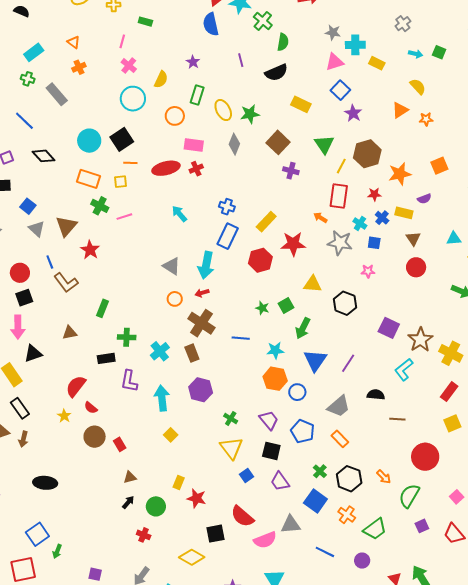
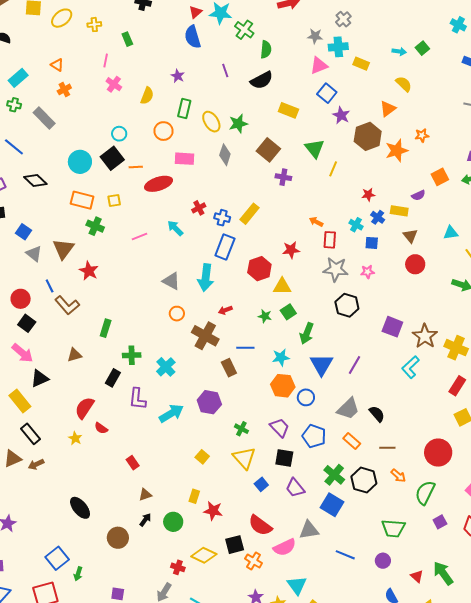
green rectangle: (145, 22) -> (127, 39), turned 56
gray cross: (403, 24) -> (343, 19), moved
green square: (439, 52) -> (422, 48), turned 32
cyan circle: (133, 99) -> (119, 134), moved, size x0.6
orange star: (426, 119) -> (422, 135), moved
brown hexagon: (367, 154) -> (368, 136), moved
orange line: (130, 163) -> (136, 167), moved
orange square: (439, 166) -> (440, 177), moved
red cross: (196, 169) -> (199, 208), moved
orange star: (400, 174) -> (397, 151), moved
red rectangle: (339, 196) -> (330, 240), moved, size x0.7
pink line: (124, 217) -> (140, 237), moved
yellow rectangle: (266, 222) -> (250, 214), moved
gray star: (340, 243) -> (336, 269), moved
red star: (293, 244) -> (291, 250), size x0.7
yellow triangle: (312, 284) -> (282, 286), moved
red arrow: (202, 293) -> (225, 310), moved
black square: (24, 298) -> (27, 323), turned -30
pink arrow: (18, 327) -> (22, 353), turned -45
brown rectangle: (192, 353) -> (229, 368), moved
black rectangle: (106, 358) -> (113, 378), turned -48
black semicircle: (376, 395) -> (377, 414), moved, turned 48
cyan arrow: (162, 398) -> (171, 413), turned 70
brown line: (397, 419) -> (387, 448), moved
yellow square: (171, 435) -> (202, 457), moved
brown circle: (95, 437) -> (118, 538), moved
brown arrow: (23, 439) -> (36, 464), turned 56
green cross: (320, 471) -> (334, 475), size x1.5
black ellipse: (45, 483) -> (80, 508), moved, turned 50
orange cross: (347, 515) -> (254, 561), moved
green trapezoid: (375, 529) -> (393, 528), turned 45
red cross: (144, 535) -> (178, 567), moved
yellow diamond: (192, 557) -> (204, 555), moved

